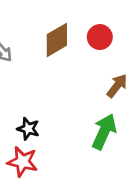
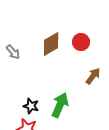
green arrow: (104, 132) -> (60, 105), moved

